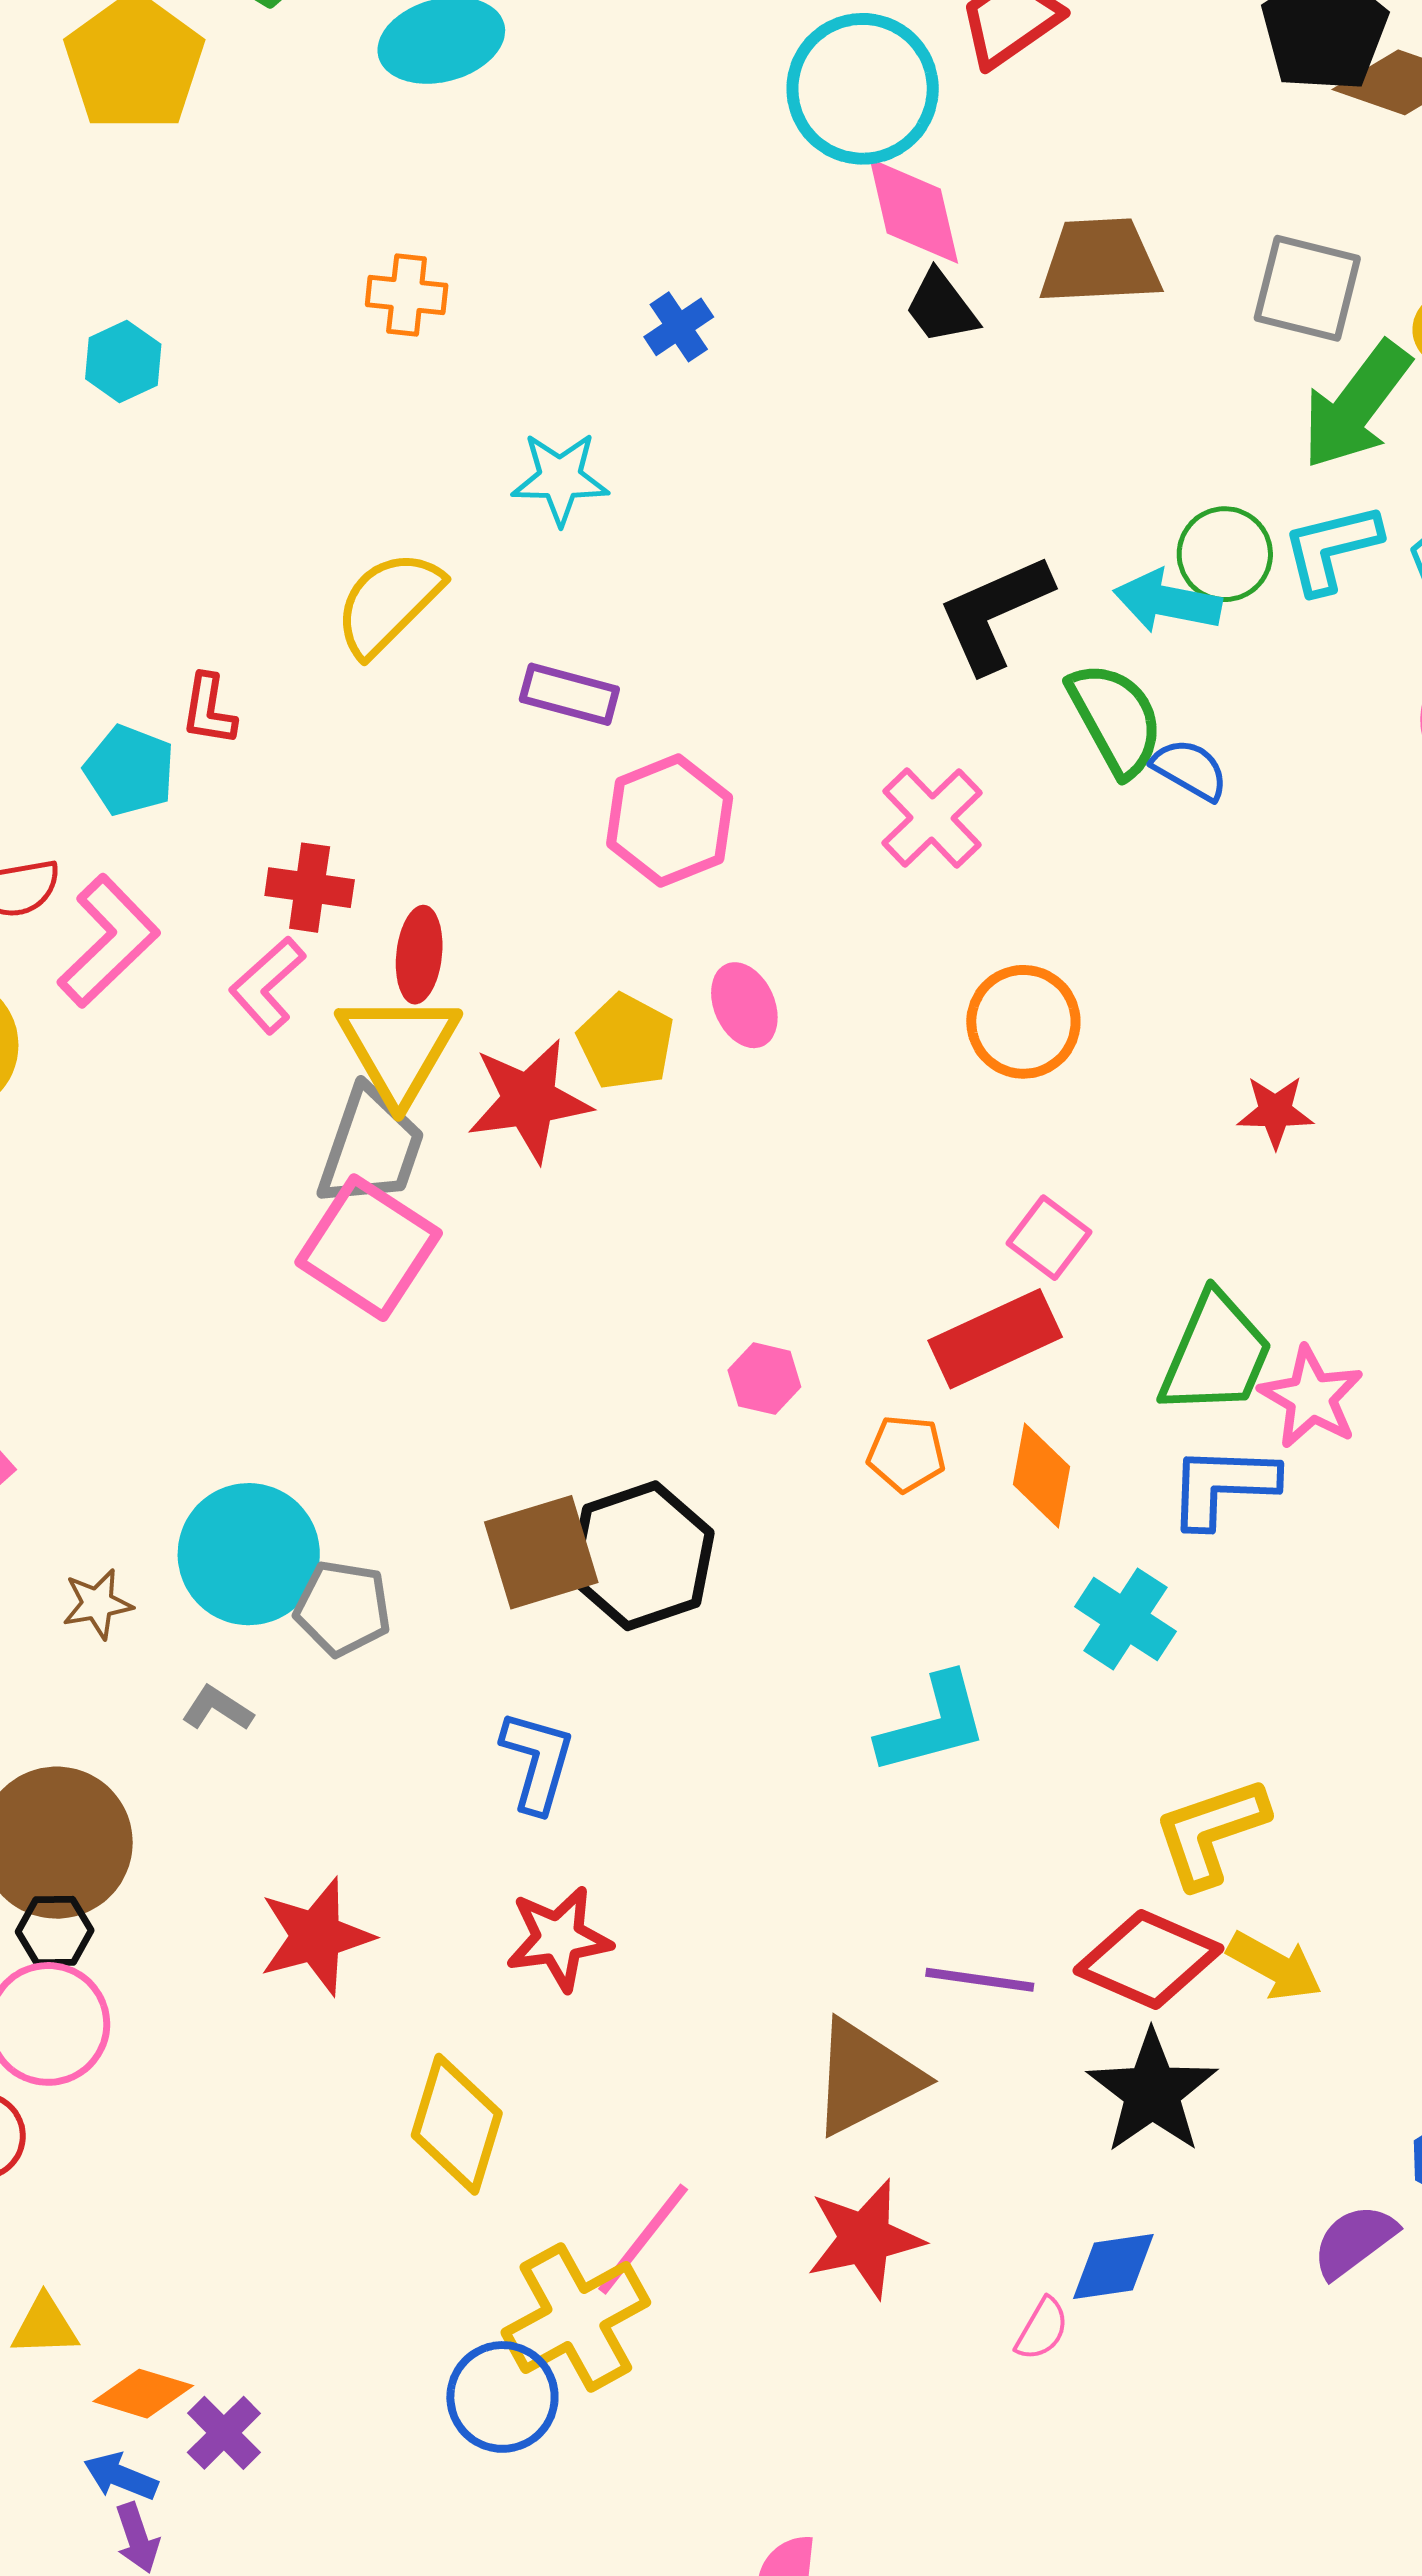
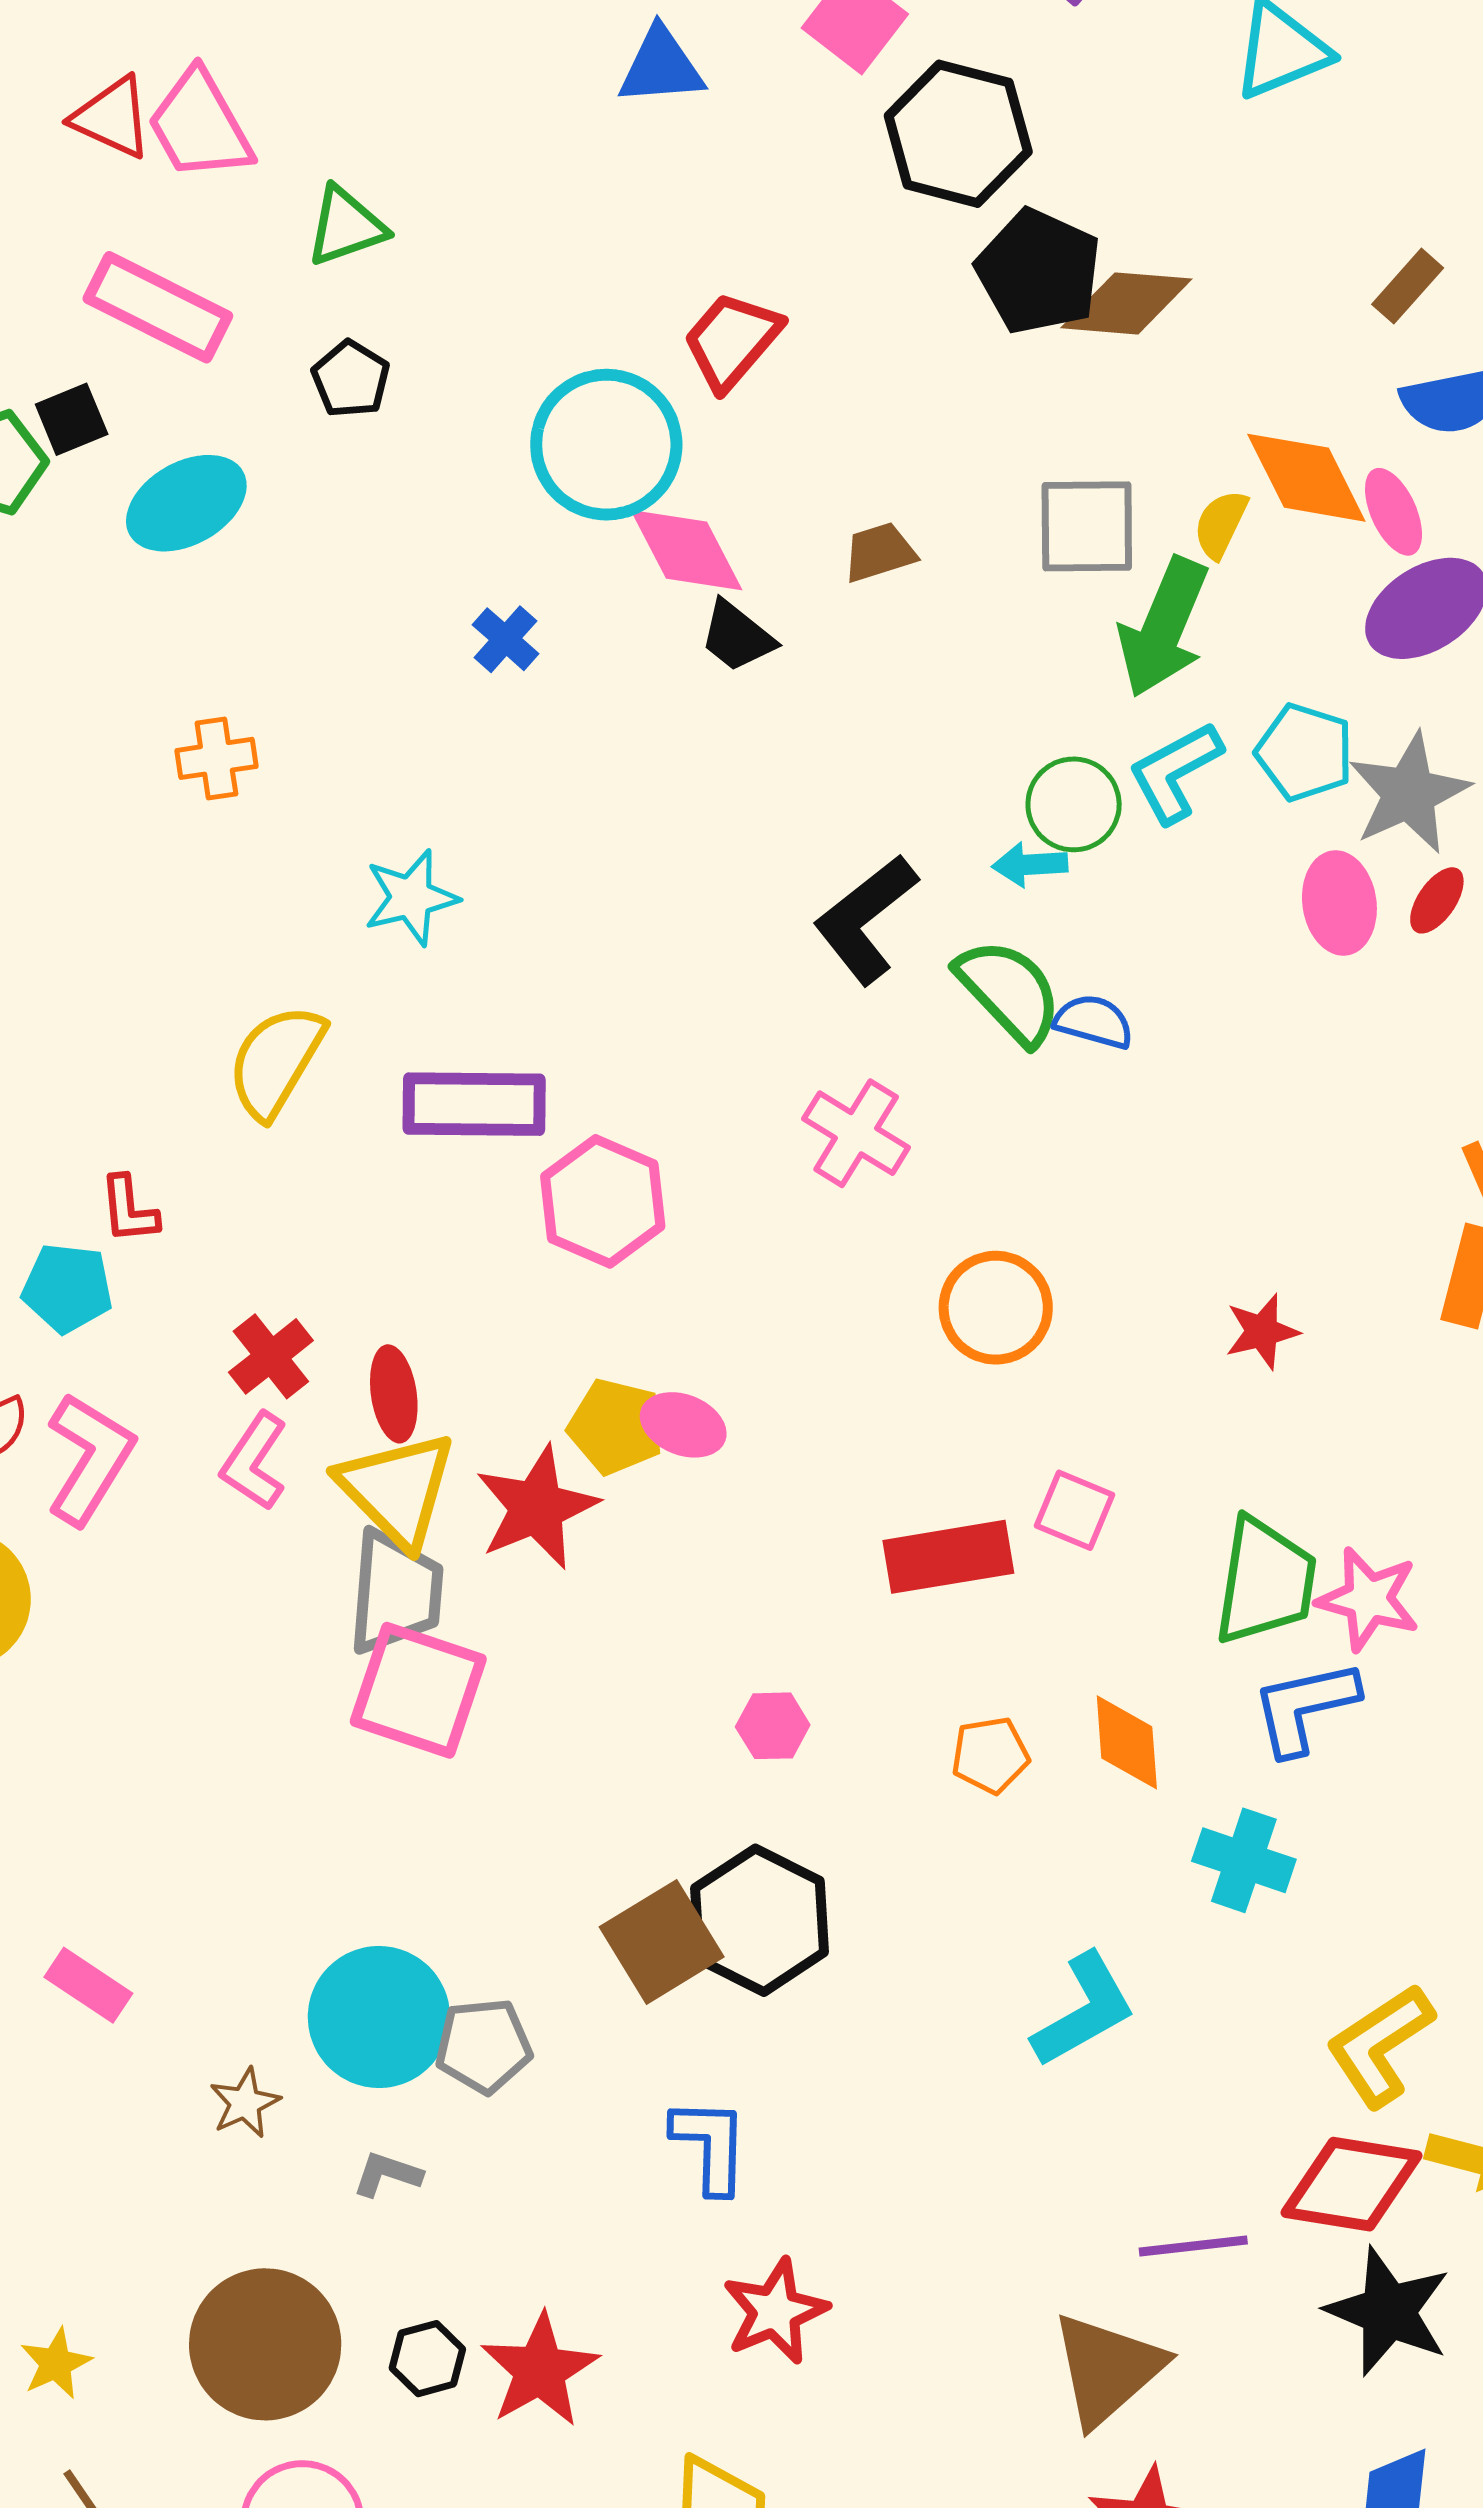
brown trapezoid: (1100, 261) -> (879, 552), size x0.6
blue cross: (679, 327) -> (506, 639), moved
cyan arrow: (1168, 601) -> (1030, 865), size x0.7
purple rectangle: (569, 694) -> (474, 1104), size x1.5
red cross: (310, 888) -> (271, 1356), turned -32
pink ellipse: (744, 1005) -> (683, 1425), moved, turned -30
red rectangle: (995, 1339) -> (948, 1557), moved, turned 30
pink hexagon: (764, 1379) -> (773, 1726), moved
black hexagon: (55, 1931) -> (427, 2359), moved

